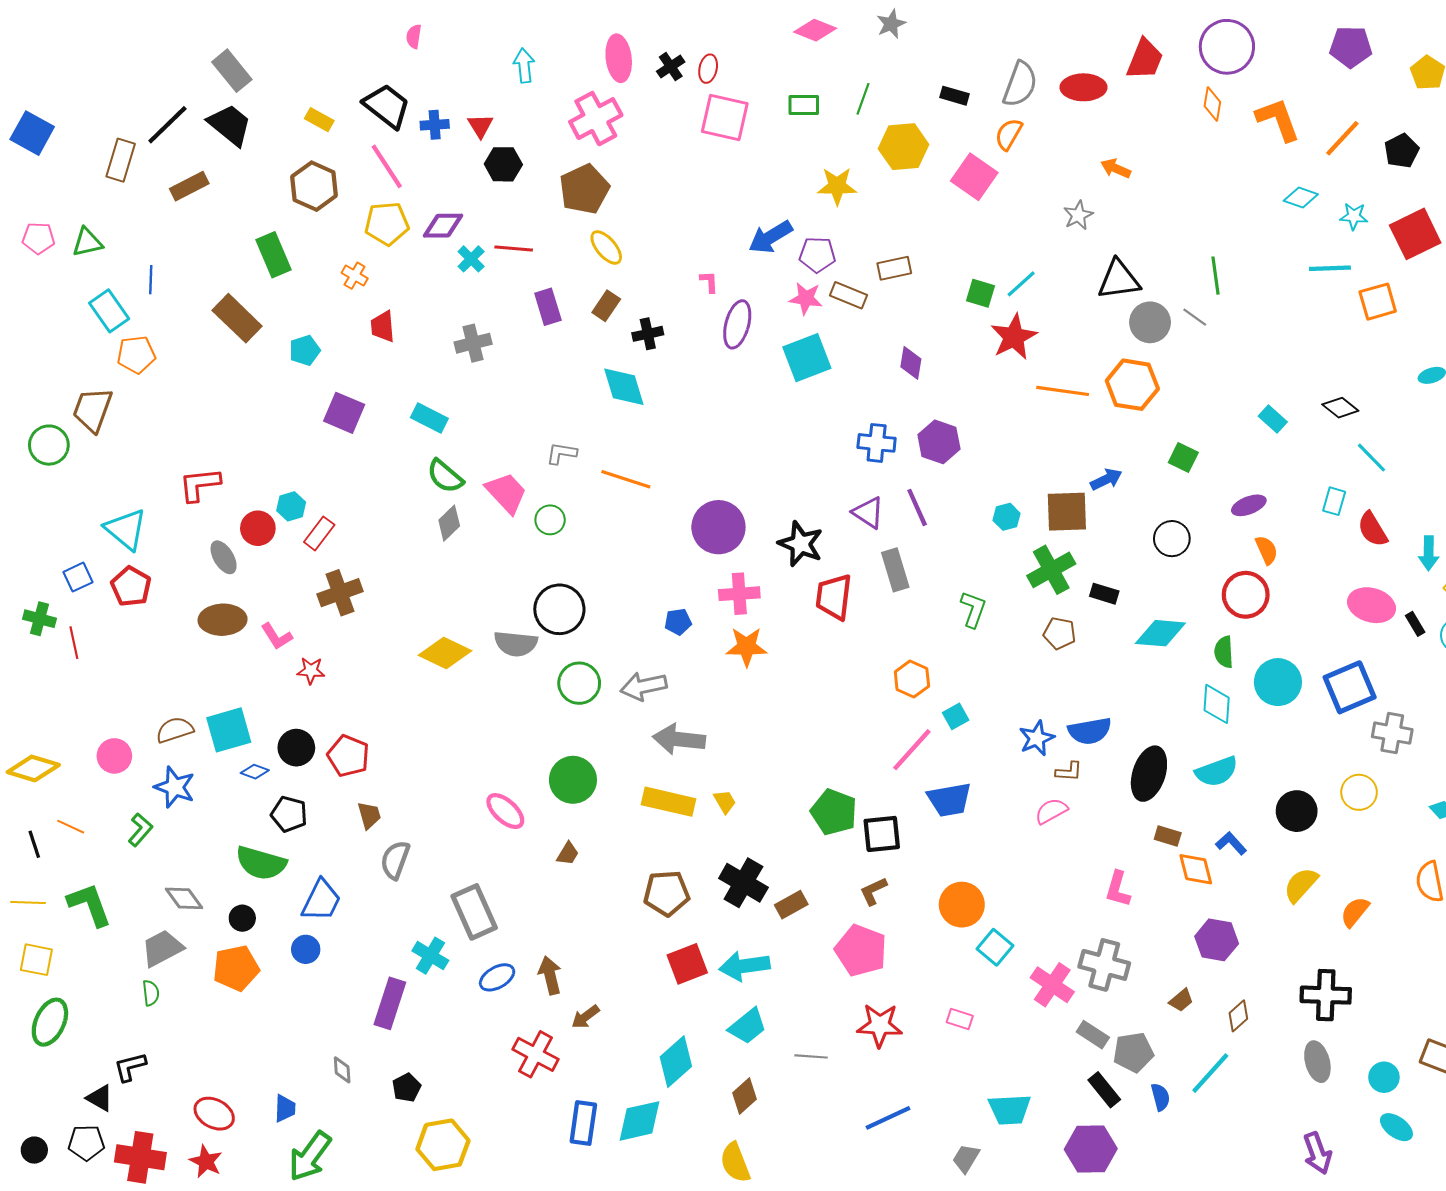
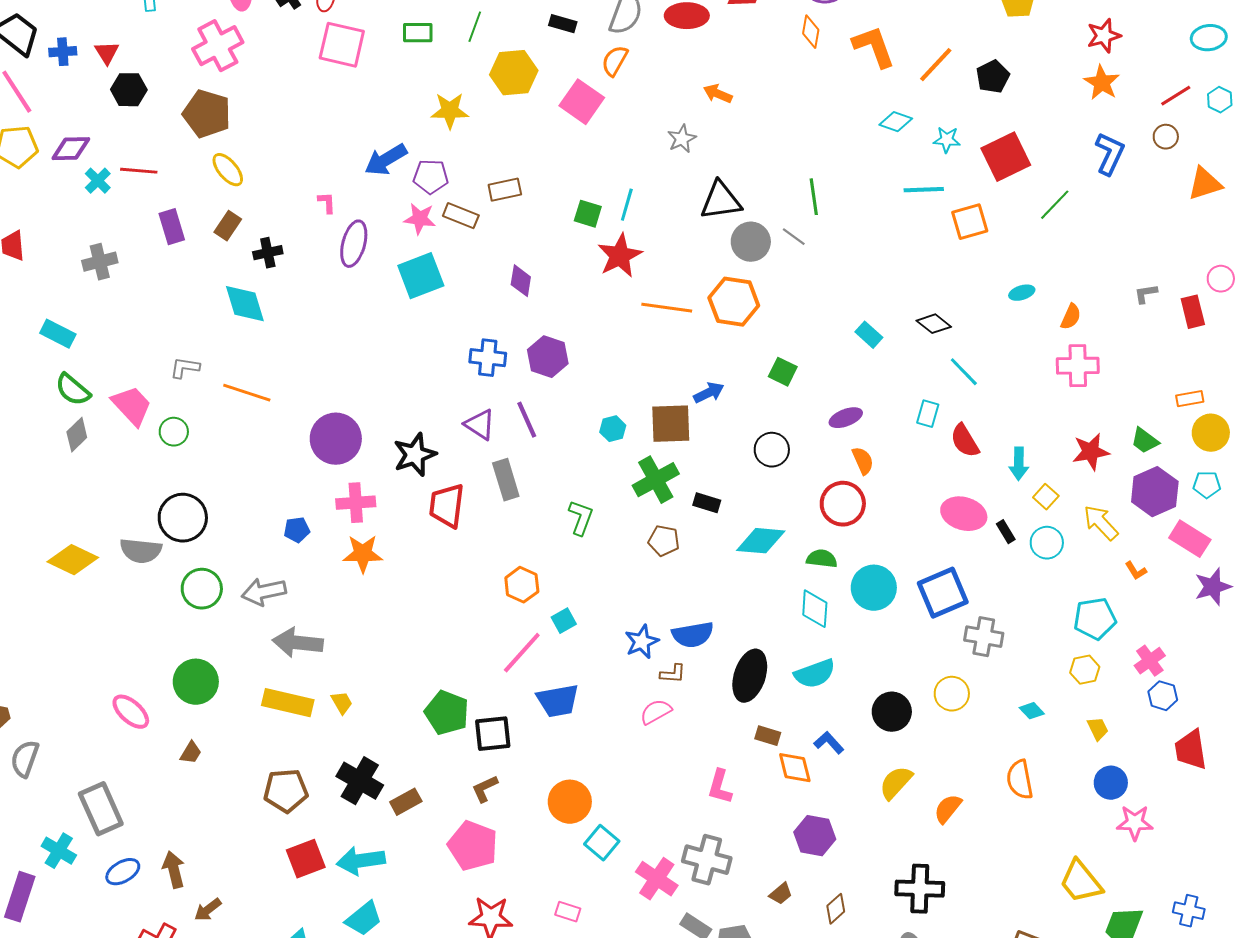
brown pentagon: (584, 189) -> (207, 114), turned -30
cyan line: (1021, 284) -> (627, 205), turned -32
black star: (801, 544) -> (415, 455), turned 30
green semicircle: (1224, 652) -> (822, 559), turned 100

